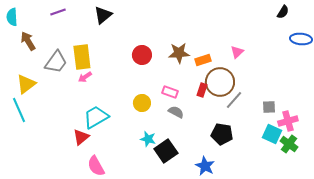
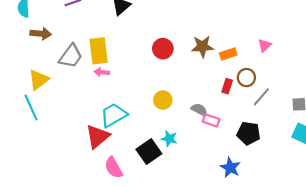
brown arrow: (28, 41) -> (41, 34), turned 126
pink arrow: (85, 77) -> (102, 72), turned 40
brown circle: (220, 82) -> (246, 78), size x0.6
pink rectangle: (170, 92) -> (211, 120), moved
red triangle: (81, 137) -> (97, 136), size x1.4
black square: (166, 151) -> (149, 151), moved

